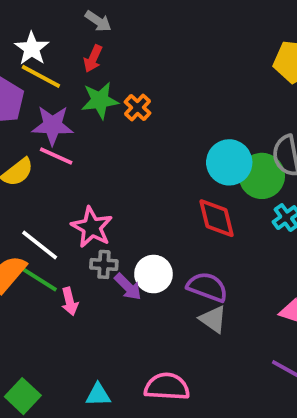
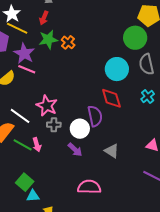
purple star: (53, 125) -> (24, 53), turned 30
green circle: (262, 176) -> (135, 38), moved
green line: (40, 280) -> (23, 145), moved
purple arrow: (128, 287) -> (75, 150), moved
purple semicircle: (207, 287) -> (95, 116), moved, turned 60
cyan triangle: (98, 395) -> (33, 196), moved
green square: (23, 396) -> (25, 182), moved

